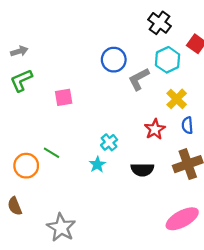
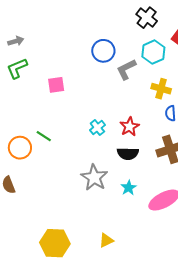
yellow cross: (177, 99) -> (161, 89), turned -30
red star: (155, 129) -> (130, 127), moved
cyan star: (97, 164) -> (129, 188), moved
gray star: (61, 228) -> (94, 177), moved

